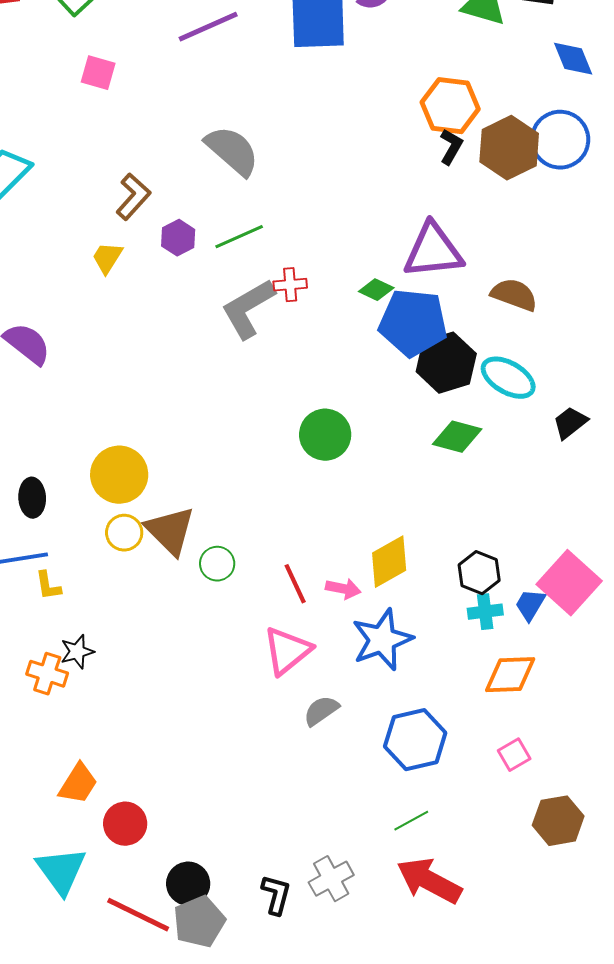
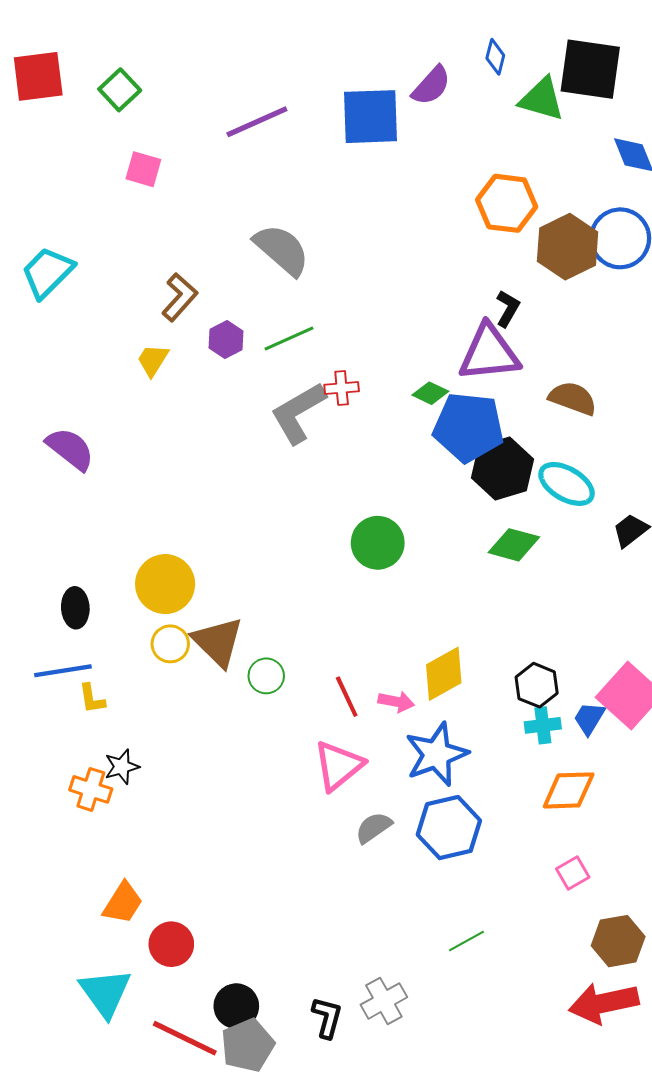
black L-shape: (451, 147) -> (508, 309), moved
blue hexagon: (415, 740) -> (449, 828), moved
red arrow: (429, 881) -> (604, 1003), moved, turned -40

